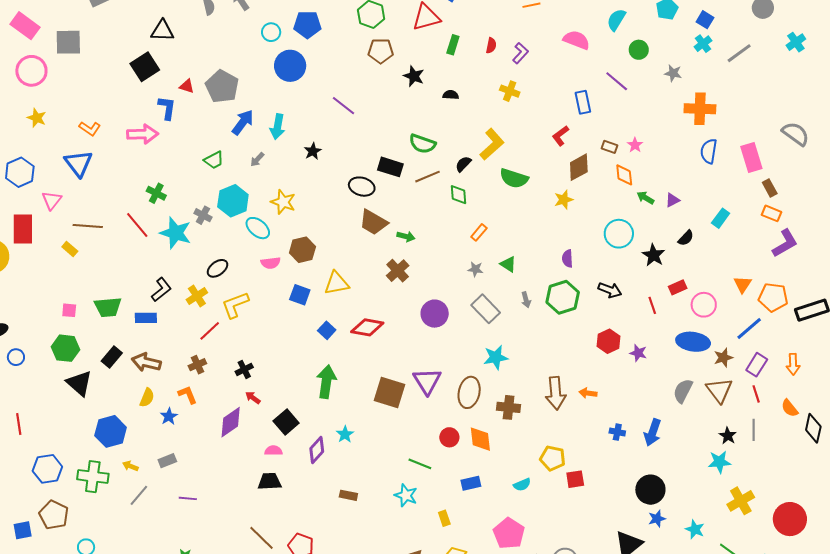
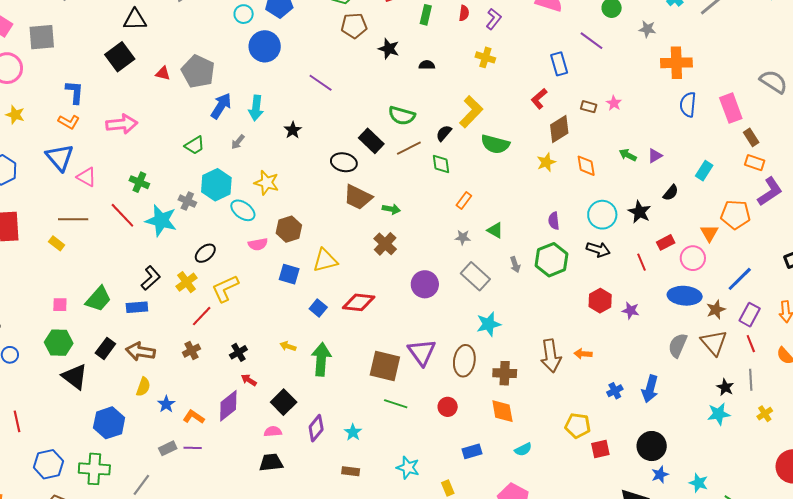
blue L-shape: (167, 108) -> (75, 92), moved
black rectangle: (390, 167) -> (371, 141), turned 30
orange diamond: (624, 175) -> (586, 166), moved
pink triangle: (52, 200) -> (87, 177), moved, turned -35
cyan circle: (619, 234) -> (602, 215), moved
orange triangle: (743, 284) -> (709, 233), moved
orange pentagon: (773, 297) -> (735, 215), moved
green trapezoid: (108, 307) -> (98, 299), turned -40
orange L-shape: (188, 395) -> (194, 417), moved, turned -30
blue cross: (617, 432) -> (615, 391), turned -35
cyan star: (345, 434) -> (353, 432), moved
orange diamond: (480, 439) -> (502, 411), moved
yellow pentagon: (553, 458) -> (578, 426), moved
green line: (420, 464) -> (396, 404), moved
yellow arrow: (130, 466) -> (288, 346), moved
red square: (575, 479) -> (600, 449), moved
purple line: (188, 498) -> (193, 448), moved
yellow cross: (741, 501) -> (765, 414), moved, size x0.6

